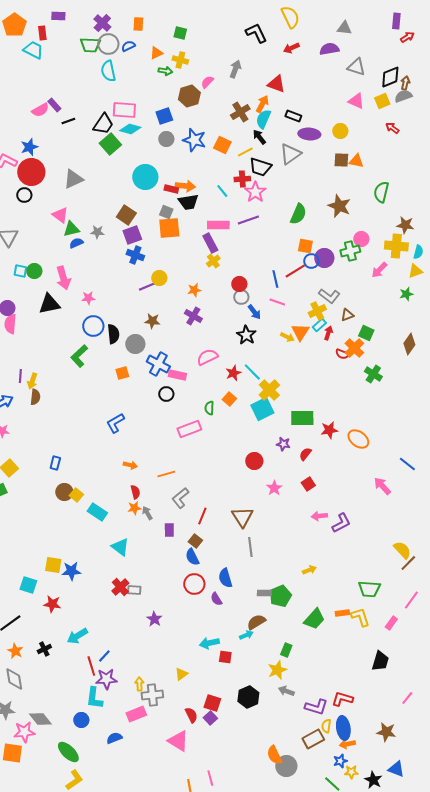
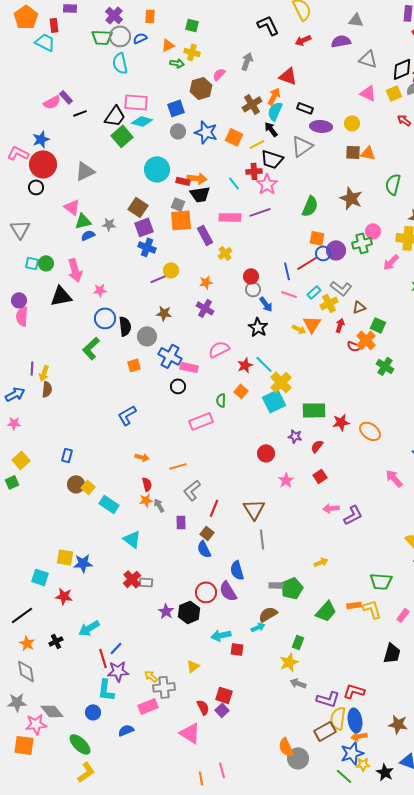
purple rectangle: (210, 243) -> (205, 235), moved
cyan rectangle: (319, 325) -> (314, 292), moved
red circle: (194, 584) -> (206, 592), moved
purple semicircle: (216, 599) -> (228, 591), size x1.5
yellow arrow: (139, 684) -> (151, 676), turned -48
black hexagon: (248, 697) -> (189, 612), moved
yellow semicircle: (326, 726) -> (338, 718), size x1.6
blue star: (340, 761) -> (352, 753), size x1.6

